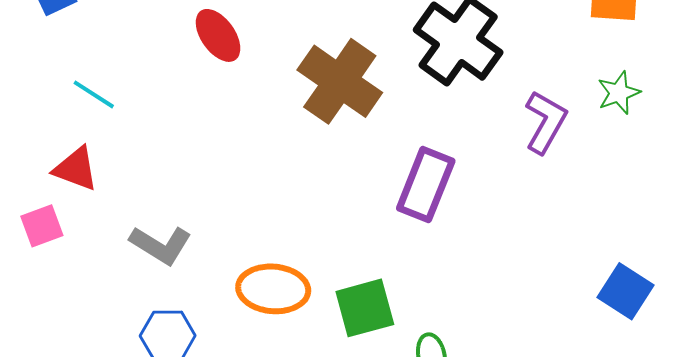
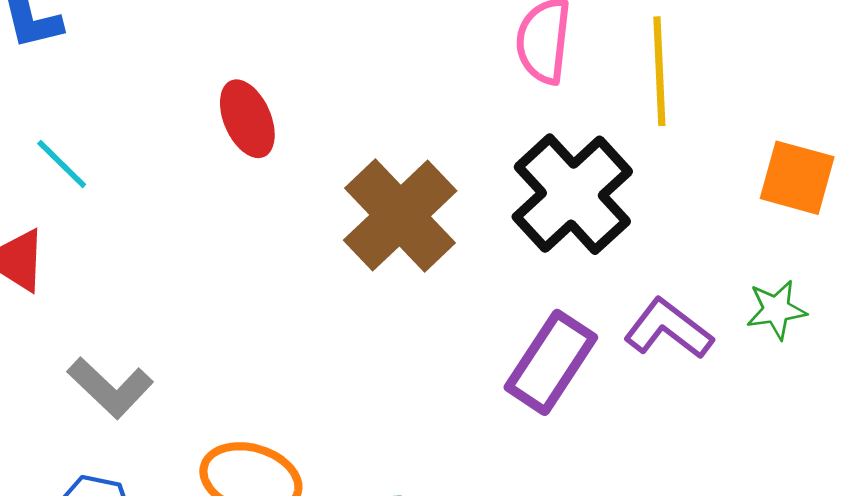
purple L-shape: (546, 122) -> (668, 329), turned -94
purple rectangle: (426, 185) -> (551, 362), moved

